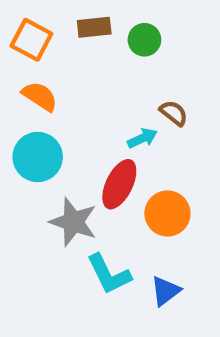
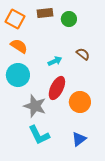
cyan arrow: (142, 138) -> (55, 61), moved
cyan L-shape: (109, 274) -> (39, 135), moved

